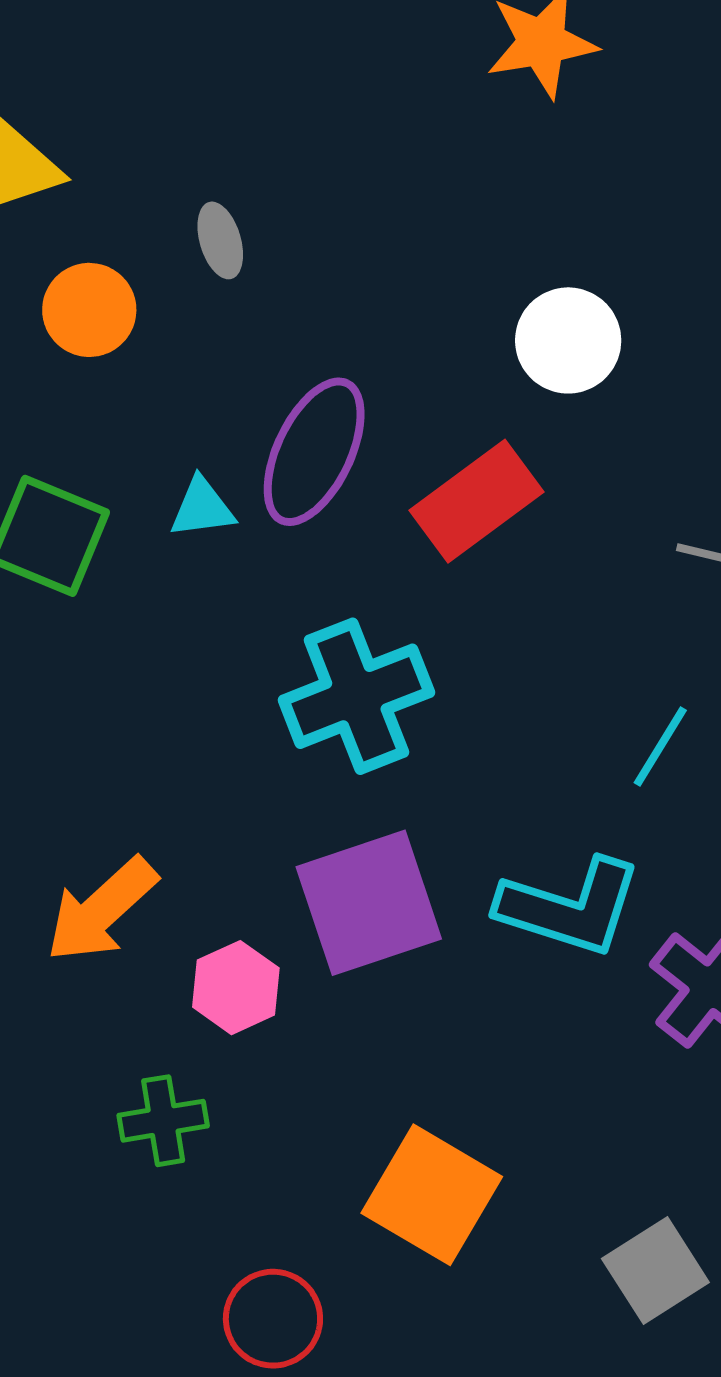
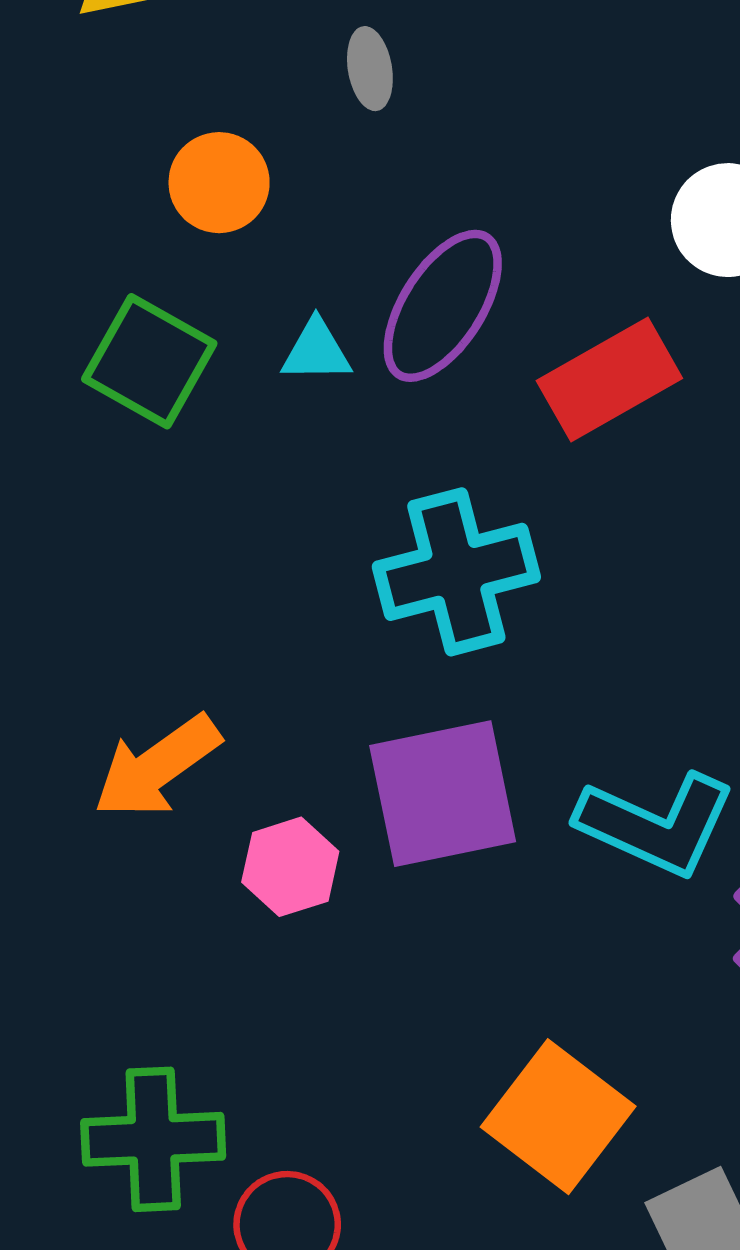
orange circle: (89, 310) -> (219, 183), moved
green cross: (163, 1121) -> (153, 1139), moved, size x1.5
orange square: (432, 1195) -> (558, 1117), moved

